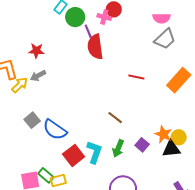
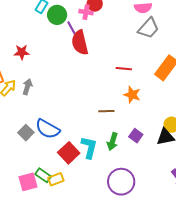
gray arrow: (38, 76) -> (27, 87), moved, turned 140
brown line: (115, 118) -> (106, 111), turned -35
gray square: (32, 120) -> (26, 133), moved
orange star: (163, 134) -> (132, 95), moved

